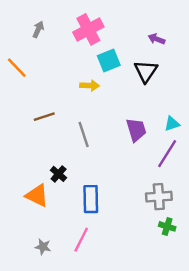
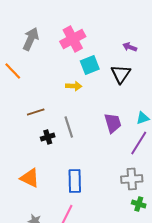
gray arrow: (38, 29) -> (31, 39), size x1.6
black cross: (59, 174) -> (48, 137), moved, turned 32

